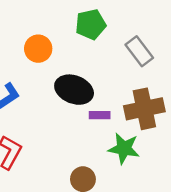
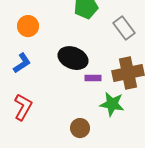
orange circle: (38, 49) -> (28, 26), moved

